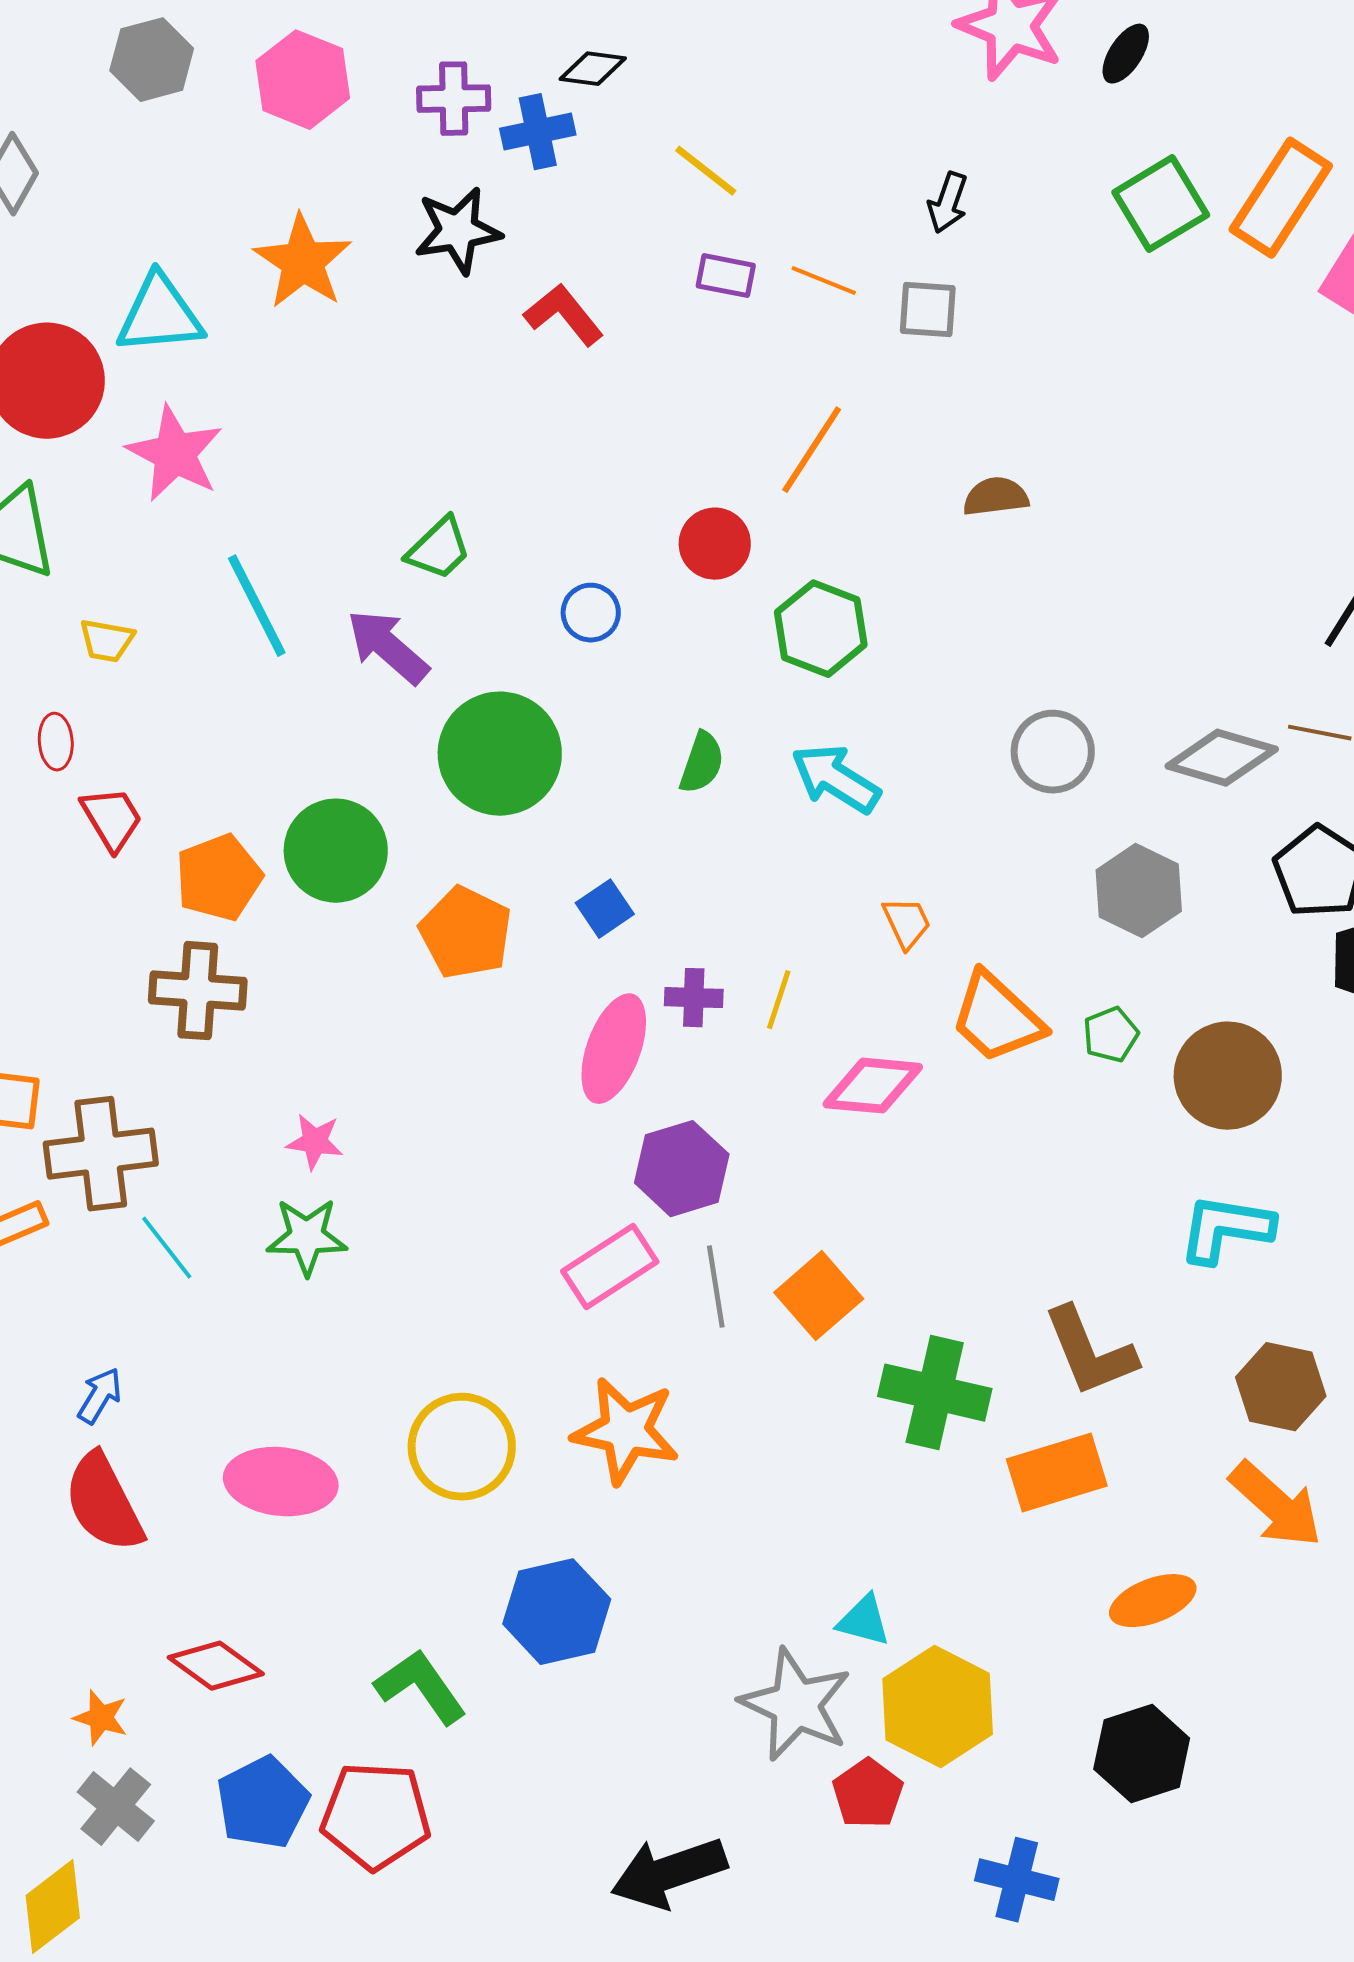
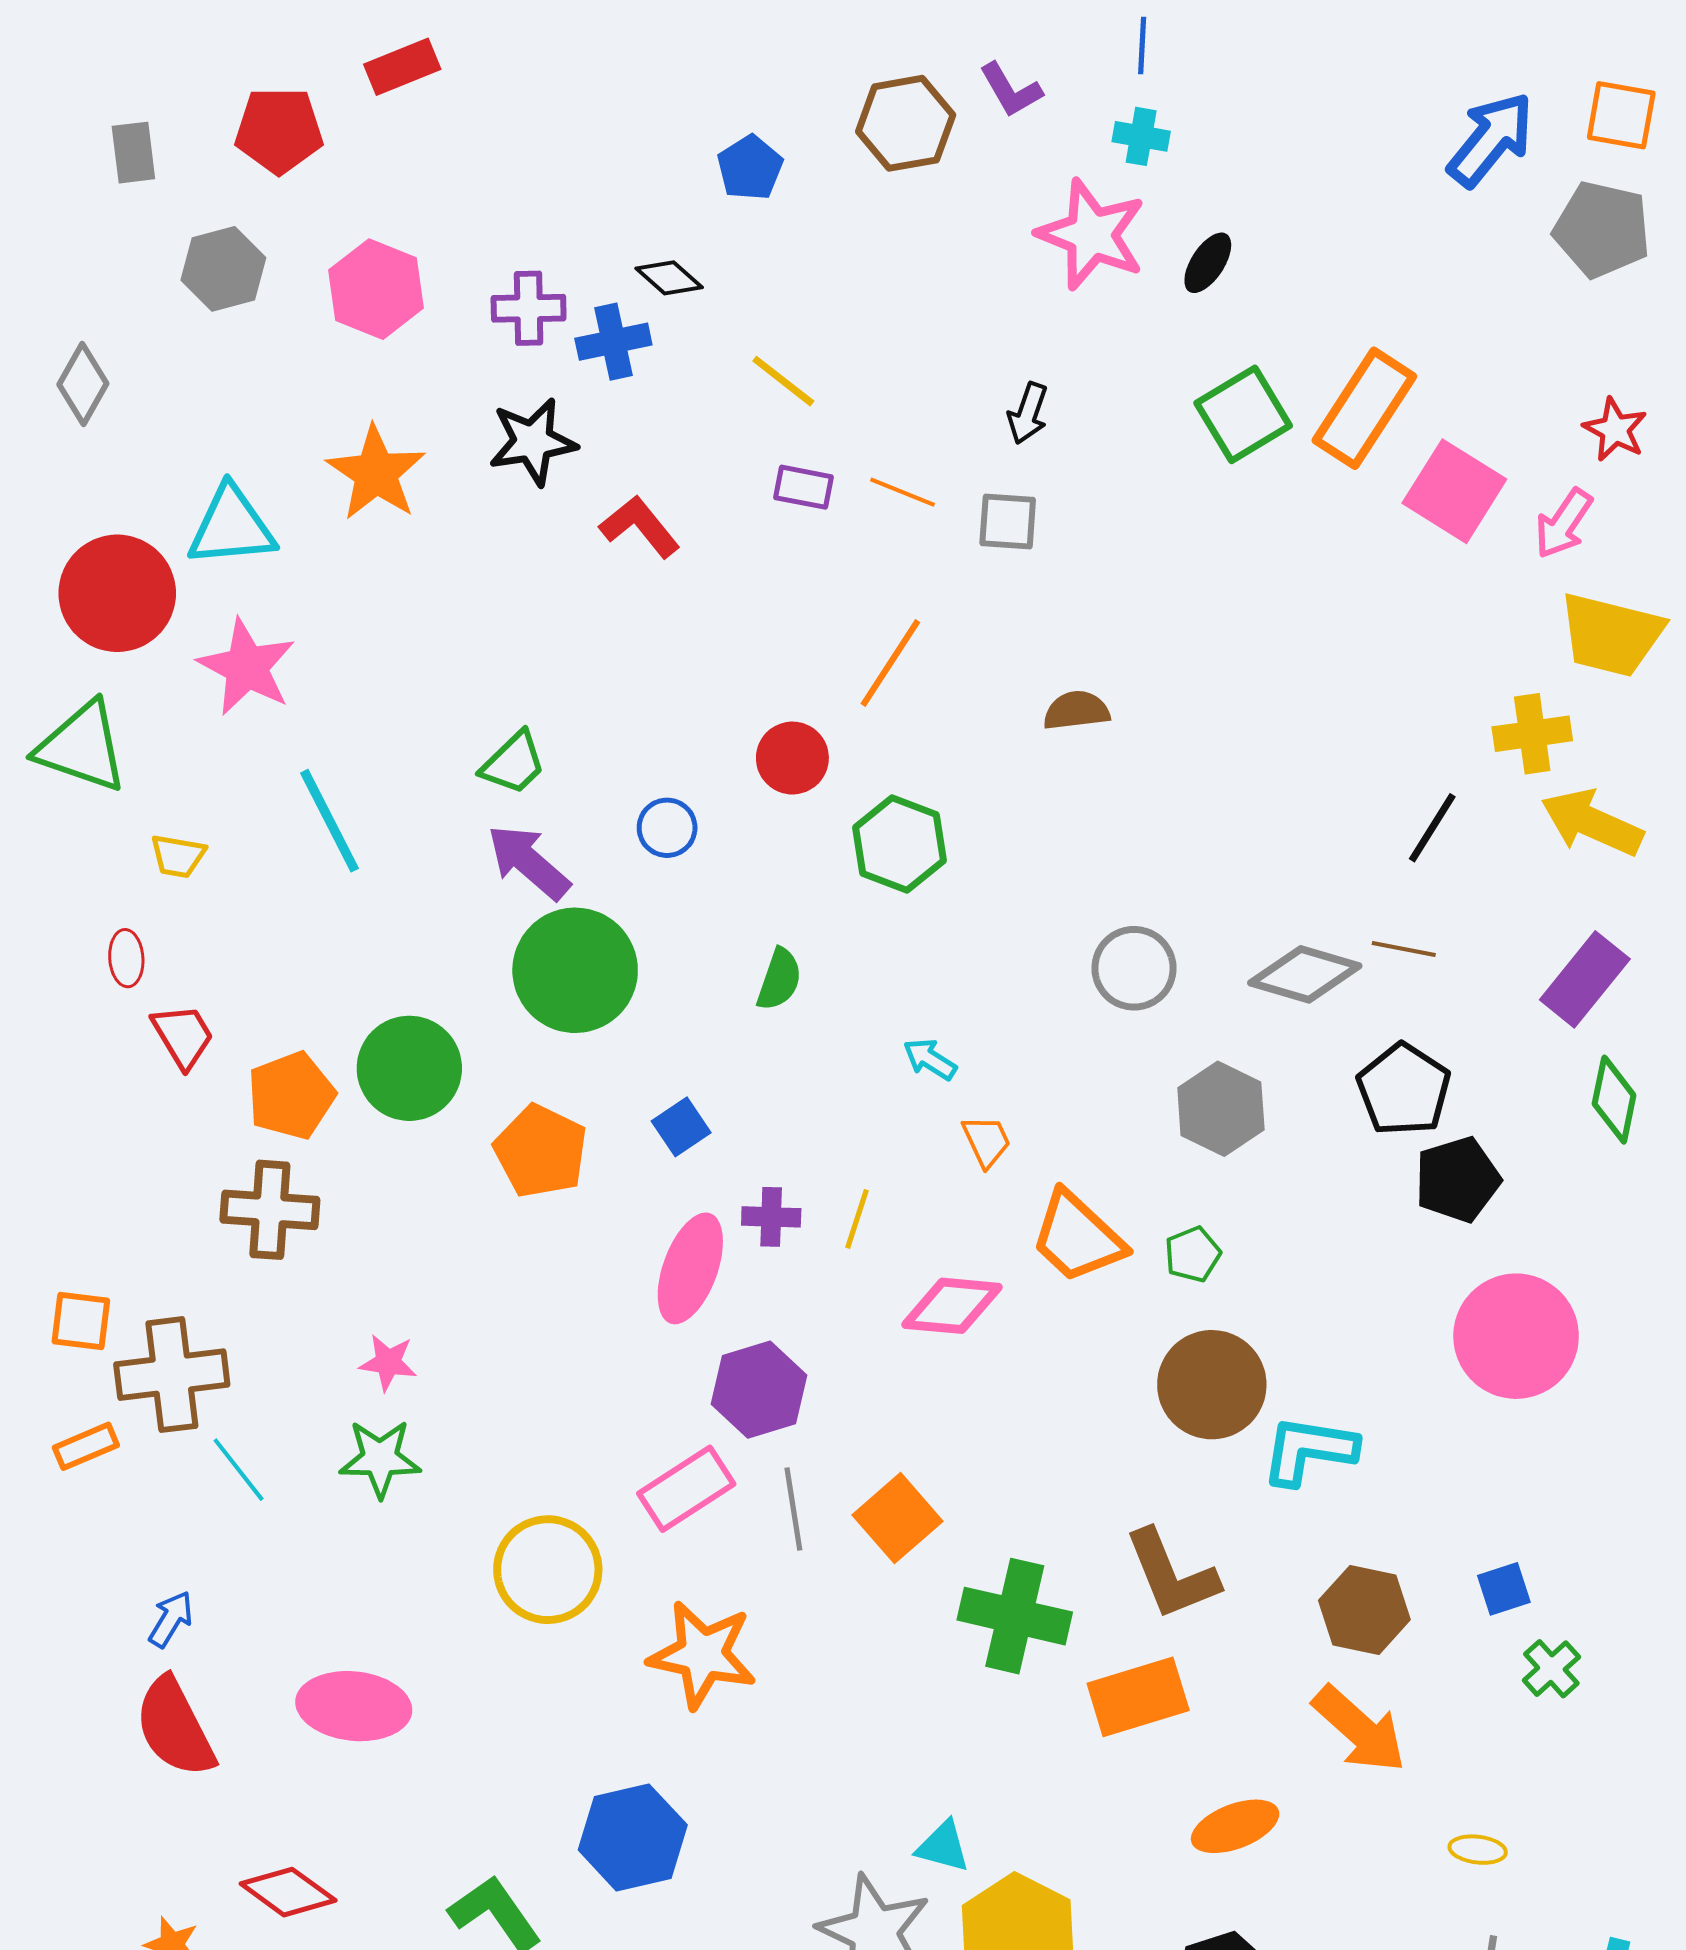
black diamond: (593, 69) -> (669, 278), turned 34
purple arrow: (388, 647) -> (529, 862), moved
cyan arrow: (836, 779) -> (930, 1059), moved, size x0.6
brown circle: (1228, 1076) -> (1212, 1385), moved
yellow circle: (462, 1447) -> (548, 1570), moved

